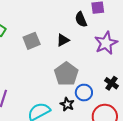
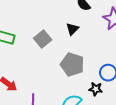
gray pentagon: (66, 74) -> (72, 64), moved

